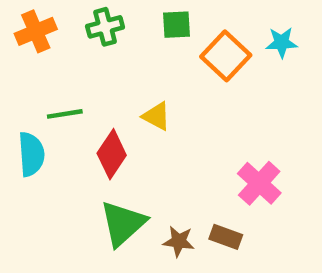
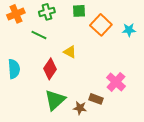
cyan star: (282, 42) -> (129, 30), moved
green line: (65, 114) -> (39, 35), moved, turned 35
brown rectangle: (226, 237) -> (96, 99), moved

